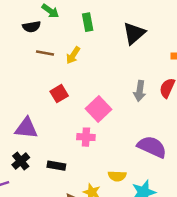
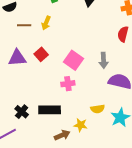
gray arrow: (140, 91) -> (104, 60), moved
purple triangle: (26, 128) -> (17, 58), moved
black rectangle: (56, 166) -> (50, 110), size x1.5

